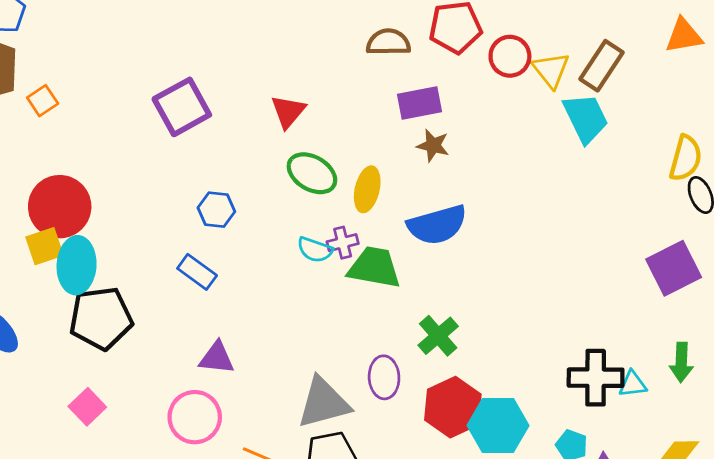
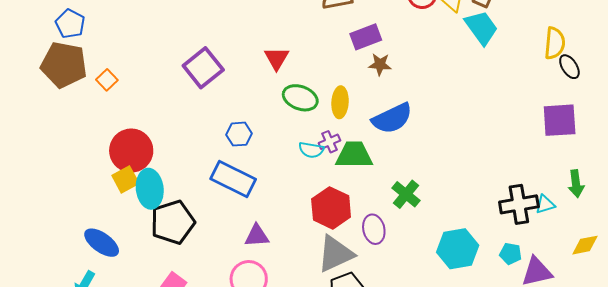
purple square: (674, 268) -> (560, 120), turned 33
blue rectangle: (197, 272) -> (233, 179), size x1.6
red hexagon: (453, 407) -> (331, 208), moved

